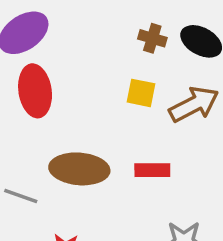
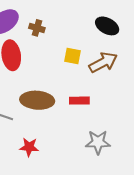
brown cross: (152, 38) -> (37, 28), moved

